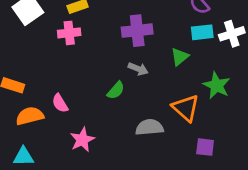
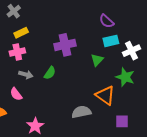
white cross: (232, 34) -> (132, 51), moved
gray arrow: (138, 69) -> (26, 74), moved
green semicircle: (116, 90) -> (50, 73), moved
pink semicircle: (60, 103) -> (16, 94), moved

